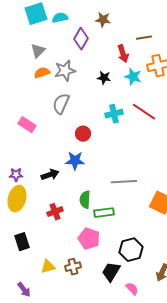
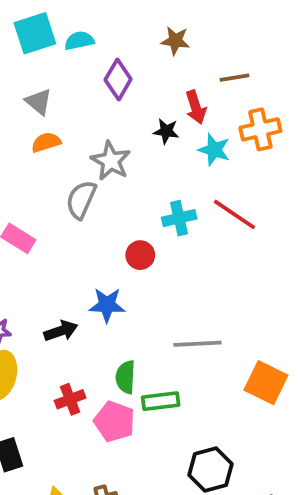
brown star: (103, 20) -> (175, 41), moved
gray triangle: (38, 51) -> (39, 102), turned -35
gray star: (65, 71) -> (111, 161), moved, turned -30
black star: (104, 78) -> (166, 131), moved
red circle: (83, 134) -> (140, 255), moved
pink pentagon: (89, 239) -> (114, 421), moved

